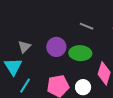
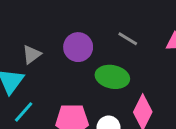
purple circle: (56, 47) -> (78, 47), moved

